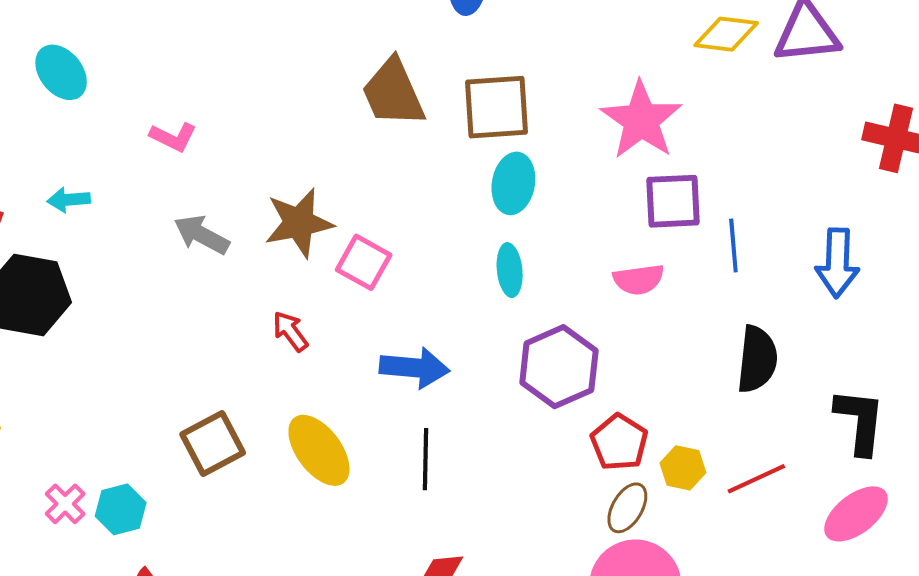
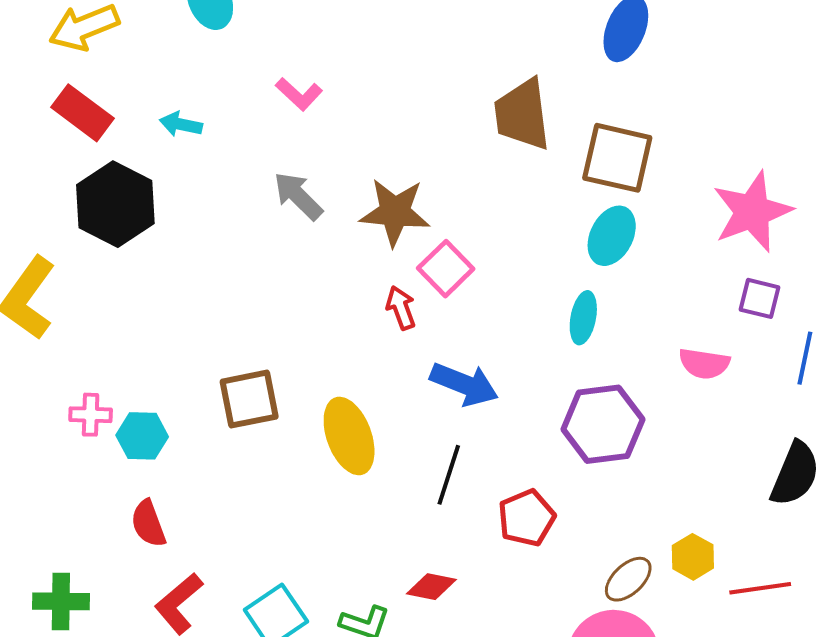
purple square: (673, 201) -> (760, 298), size x0.7
red arrow: (290, 331) -> (401, 308), moved
red pentagon: (619, 442) -> (527, 518), moved
pink cross: (65, 504) -> (91, 415), turned 30

